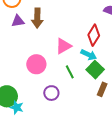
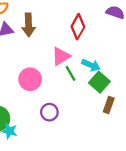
red diamond: (94, 35) -> (78, 27), moved
green line: (70, 72) -> (70, 73), moved

